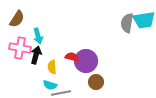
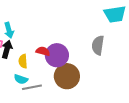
gray semicircle: (127, 23) -> (98, 45), moved
brown circle: (96, 82) -> (67, 76), size x1.6

